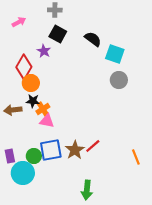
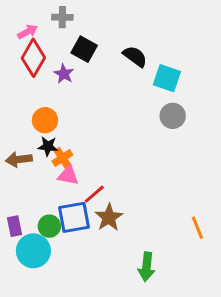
gray cross: (55, 10) -> (62, 17), moved
red diamond: (24, 67) -> (33, 58), moved
red line: (93, 146) -> (94, 194), moved
green arrow: (87, 190) -> (147, 267), moved

